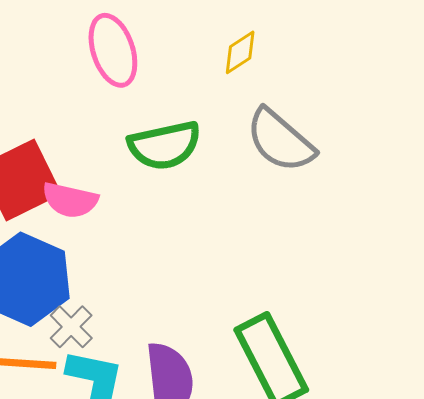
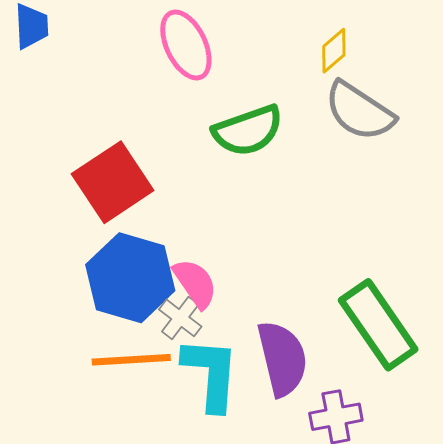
yellow diamond: (240, 52) -> (334, 51), moved
pink semicircle: (70, 200) -> (195, 283), moved, turned -130

